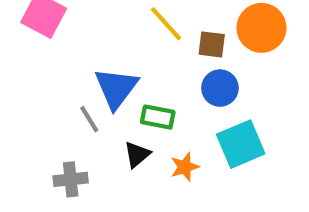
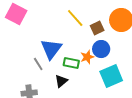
brown square: (212, 44) -> (97, 28), turned -32
orange star: (185, 167) -> (87, 57), moved

